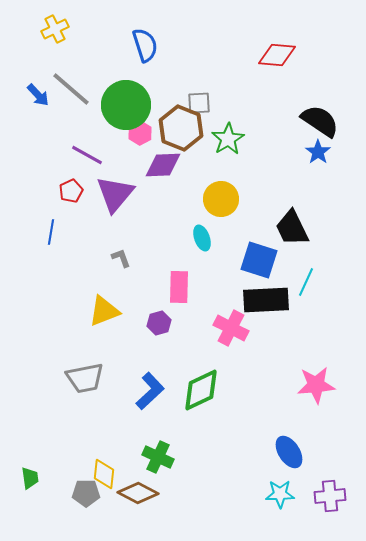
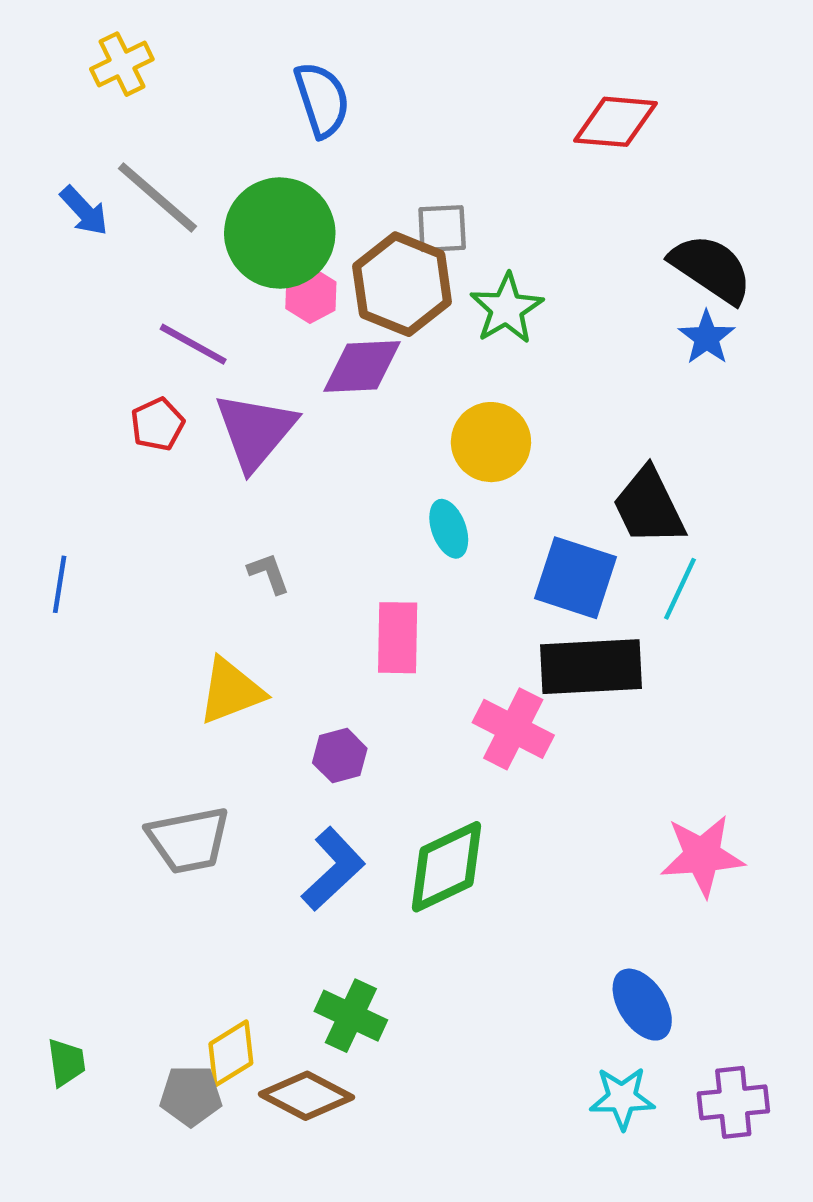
blue line: (51, 232) -> (60, 584), moved
cyan line: (306, 282) -> (680, 589), moved
purple hexagon: (159, 323) -> (340, 756), moved
yellow diamond: (104, 474) -> (231, 1053), turned 52

